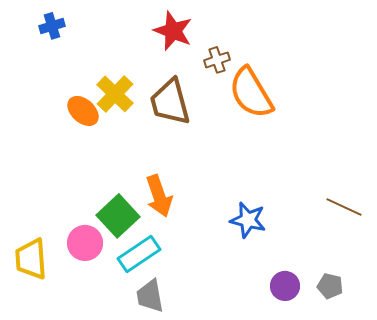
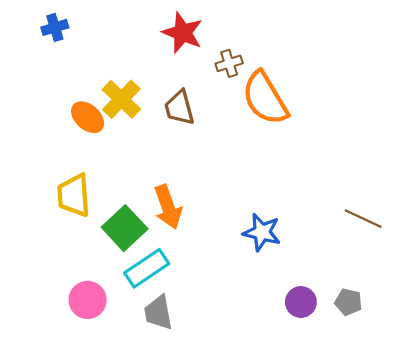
brown trapezoid: (170, 102) -> (179, 108), size x0.7
pink circle: (85, 243) -> (88, 300), moved
yellow trapezoid: (31, 259) -> (74, 195), moved

